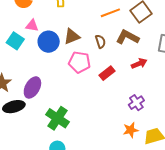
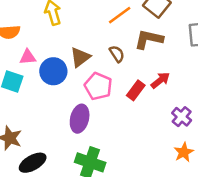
pink pentagon: (79, 62) -> (98, 86), turned 30
red arrow: (139, 63) -> (160, 80), moved
purple ellipse: (32, 88) -> (80, 119), moved

